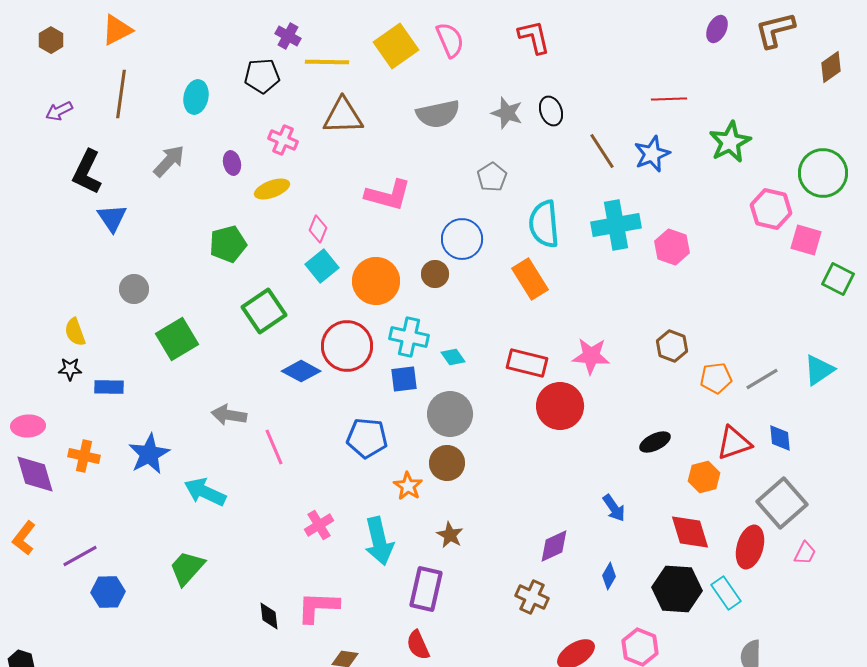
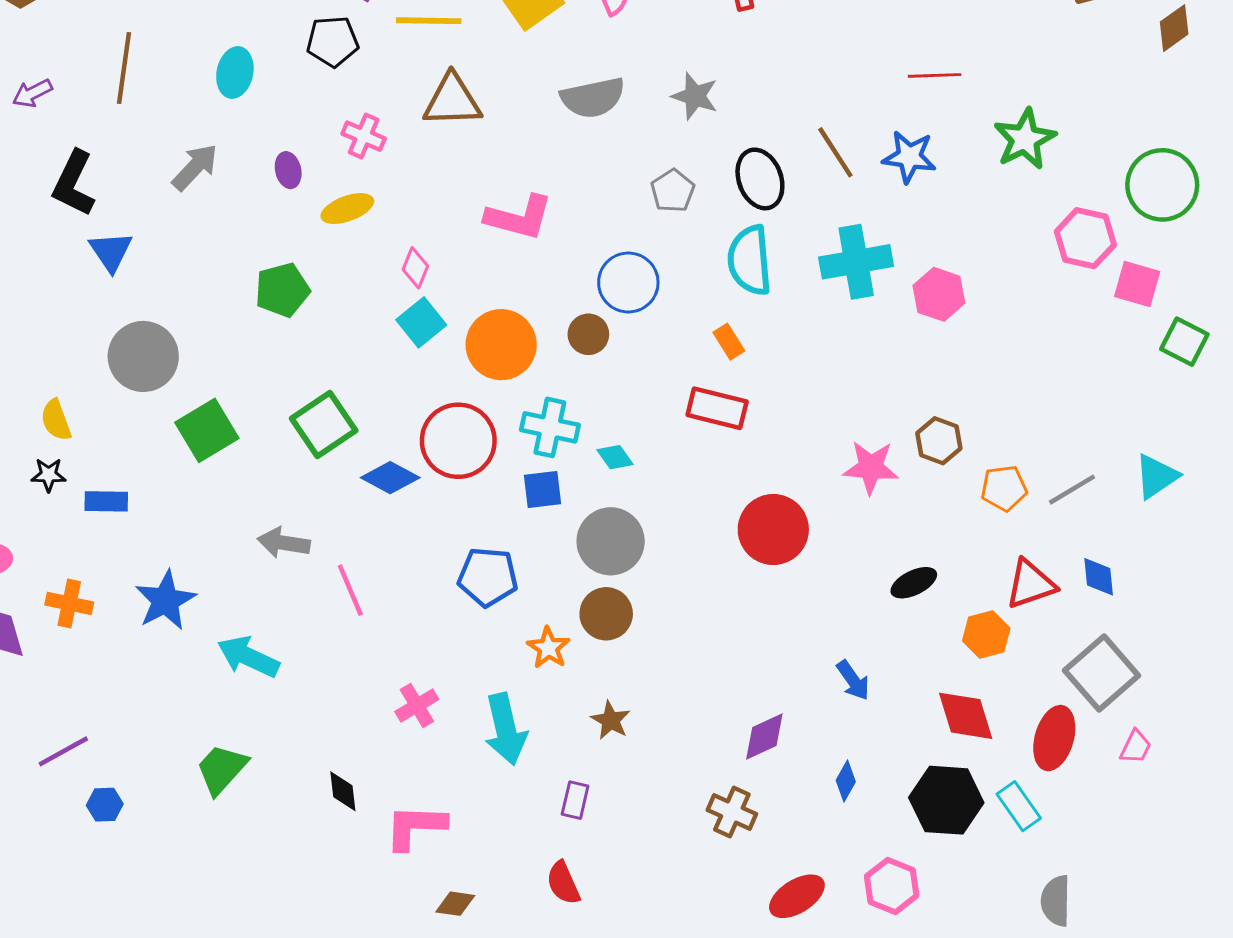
black ellipse: (551, 111) -> (760, 179), moved, size x1.4
blue star: (652, 154) -> (909, 157), turned 30
orange rectangle: (530, 279) -> (729, 342), size x0.6
gray circle: (134, 289) -> (143, 356), size x1.6
green square: (264, 311) -> (324, 424), moved
pink star: (591, 356) -> (871, 467), moved
red rectangle: (527, 363) -> (717, 408), moved
purple rectangle: (426, 589) -> (575, 800), size x0.6
blue hexagon: (108, 592) -> (105, 805), size x0.7
black diamond: (269, 616) -> (343, 791), moved

